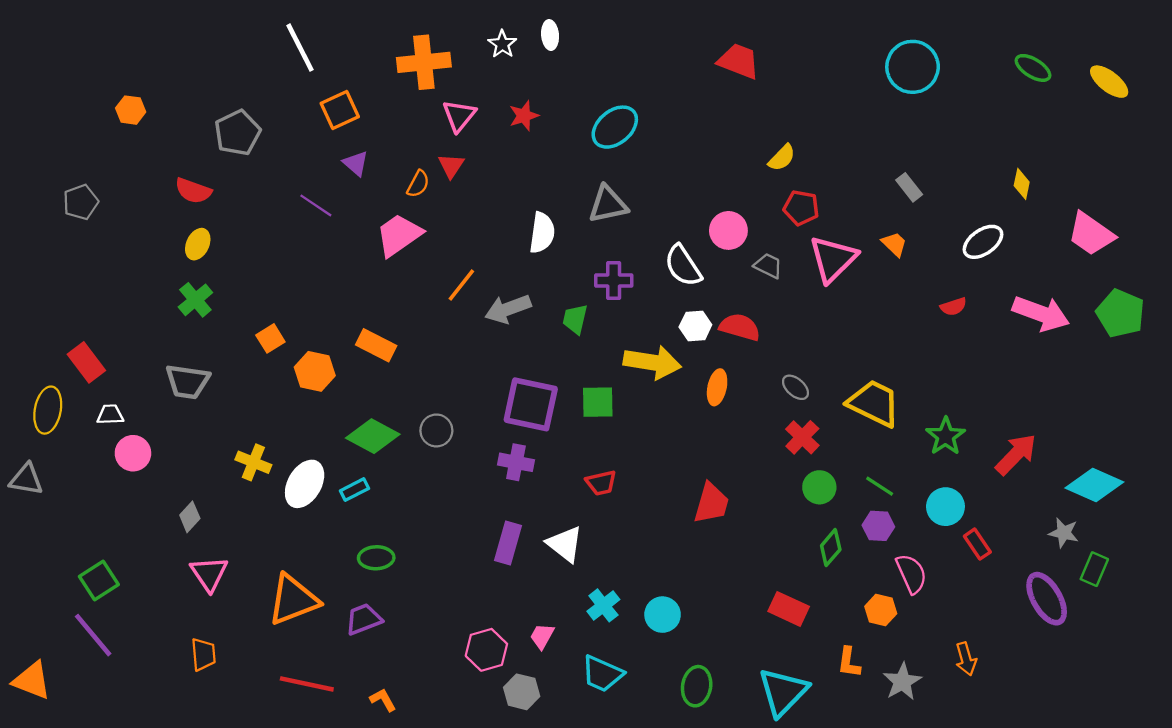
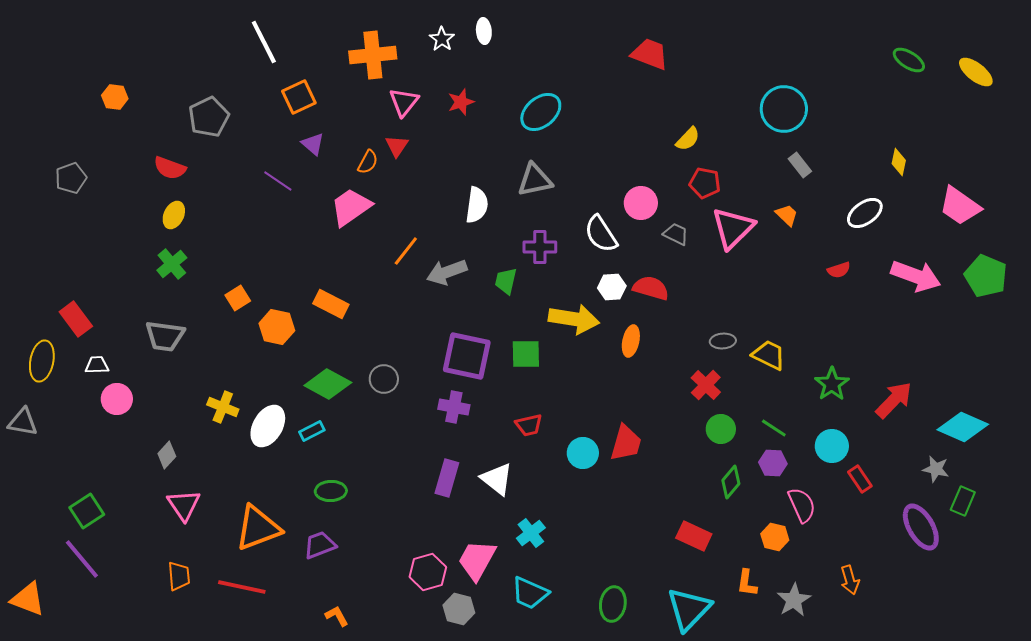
cyan circle: (913, 67) -> (784, 109), moved
gray ellipse: (795, 387) -> (723, 341), moved, turned -45
yellow trapezoid: (874, 403) -> (769, 355), size x0.7
cyan circle: (663, 615) -> (583, 453), moved
pink trapezoid: (542, 636) -> (477, 560), size x1.8
red line: (307, 684) -> (242, 587), moved

